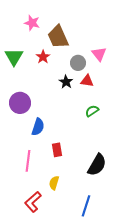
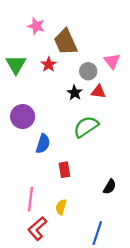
green semicircle: (92, 111) -> (86, 127), moved, size x1.6
pink line: (28, 161) -> (30, 199), moved
black semicircle: (97, 165) -> (110, 187), size x0.6

